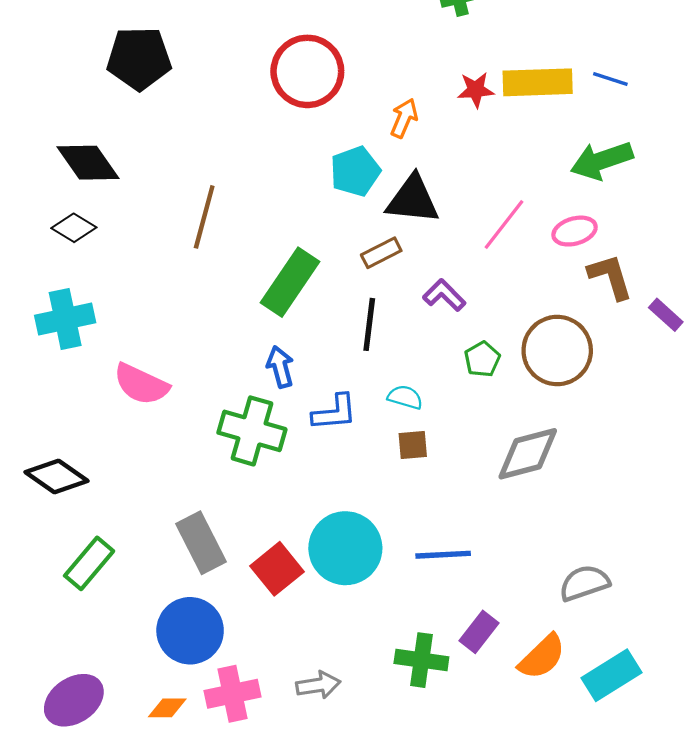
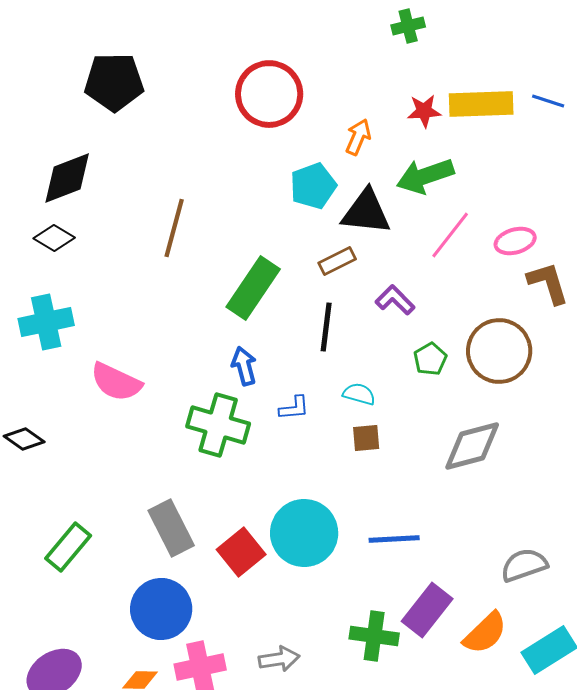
green arrow: (602, 160) -> (425, 176), moved
black diamond: (88, 163) -> (67, 178), turned -76
blue L-shape: (335, 412) -> (294, 408), size x0.7
black diamond: (56, 477) -> (24, 439), moved, size x0.7
purple rectangle: (479, 632) -> (427, 610), size x1.4

